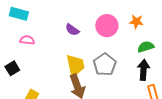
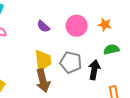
gray pentagon: (105, 64) -> (71, 62), turned -30
black arrow: (144, 70) -> (94, 70), moved

